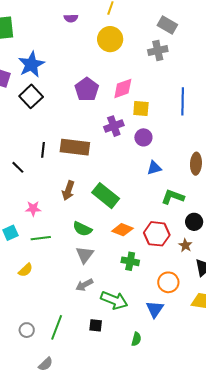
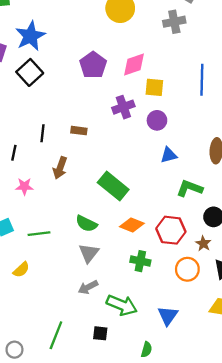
brown rectangle: (75, 147) -> (79, 131), size x0.5
black line: (18, 167) -> (14, 153), turned 56
brown arrow: (68, 191) -> (60, 168), moved
pink star: (33, 209) -> (24, 186), moved
orange circle: (168, 282) -> (187, 269), moved
gray circle: (27, 330) -> (14, 350), moved

